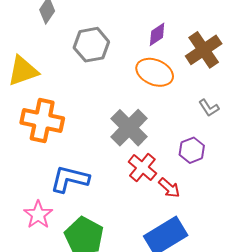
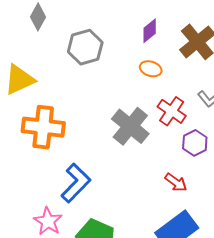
orange ellipse: (155, 72) -> (151, 69), size x0.6
red cross: (142, 168) -> (172, 111), moved
blue L-shape: (70, 179) -> (76, 183), turned 126

